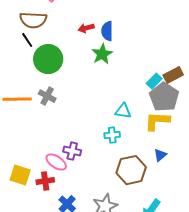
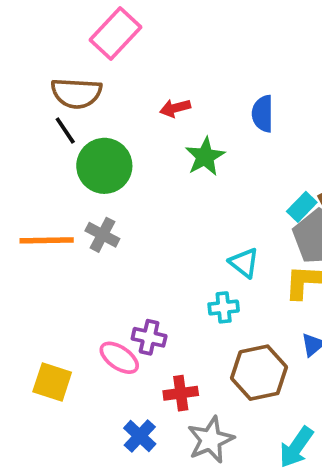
blue semicircle: (107, 31) -> (263, 114), moved
cyan triangle: (123, 111) -> (244, 263), turned 30
red cross: (45, 181) -> (181, 393), moved

